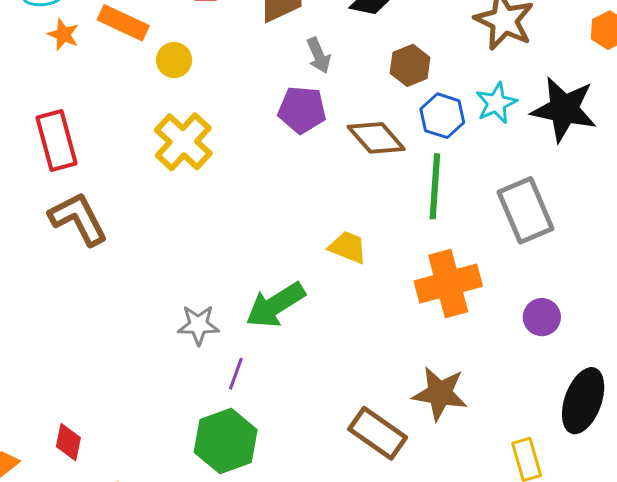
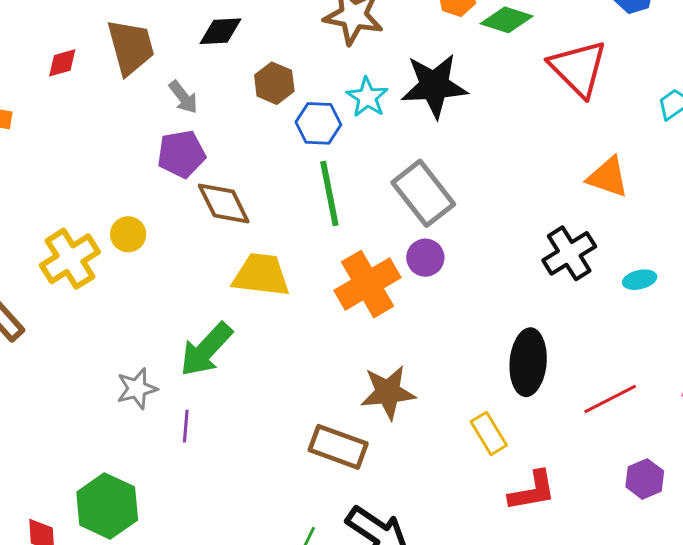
yellow circle: (174, 60) -> (128, 234), moved
brown diamond: (376, 138) -> (224, 204), moved, turned 30
yellow cross: (183, 142) -> (70, 259), moved, turned 30
yellow trapezoid: (348, 247) -> (261, 275), size x1.5
purple circle: (542, 317) -> (425, 258), moved
green hexagon: (226, 441) -> (107, 506), moved

